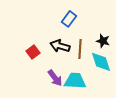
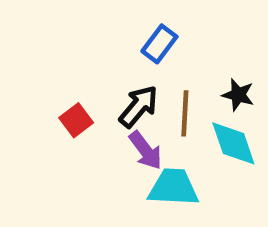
black arrow: (60, 46) -> (139, 106), turned 114
purple arrow: (55, 78) -> (146, 150), moved

